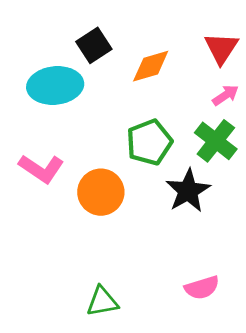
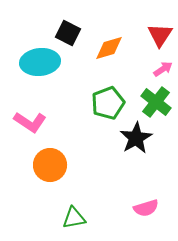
black square: (94, 45) -> (68, 33), turned -30
orange circle: (101, 192) -> (50, 165), moved

